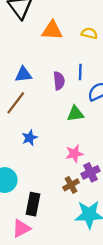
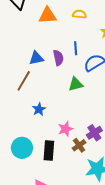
blue triangle: (23, 74) -> (36, 58), moved
pink star: (74, 154) -> (65, 129), moved
black rectangle: (33, 204) -> (49, 151), moved

